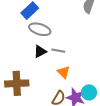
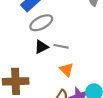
gray ellipse: (40, 29) -> (41, 23), turned -45

